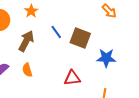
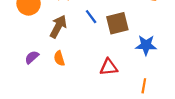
brown square: (80, 38) -> (117, 23), turned -35

